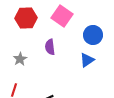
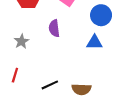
blue triangle: (87, 60) -> (94, 42), turned 35

